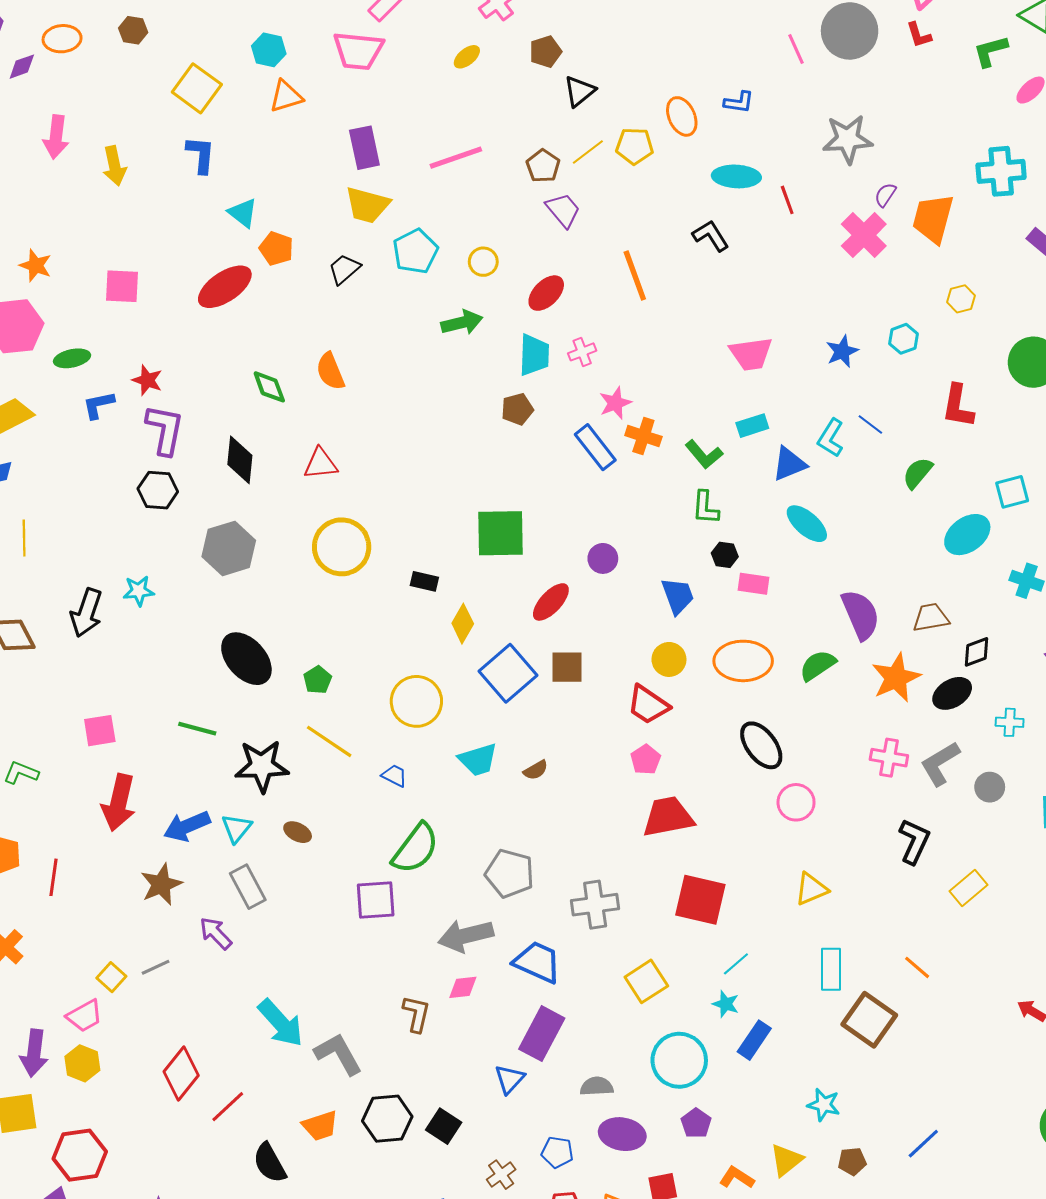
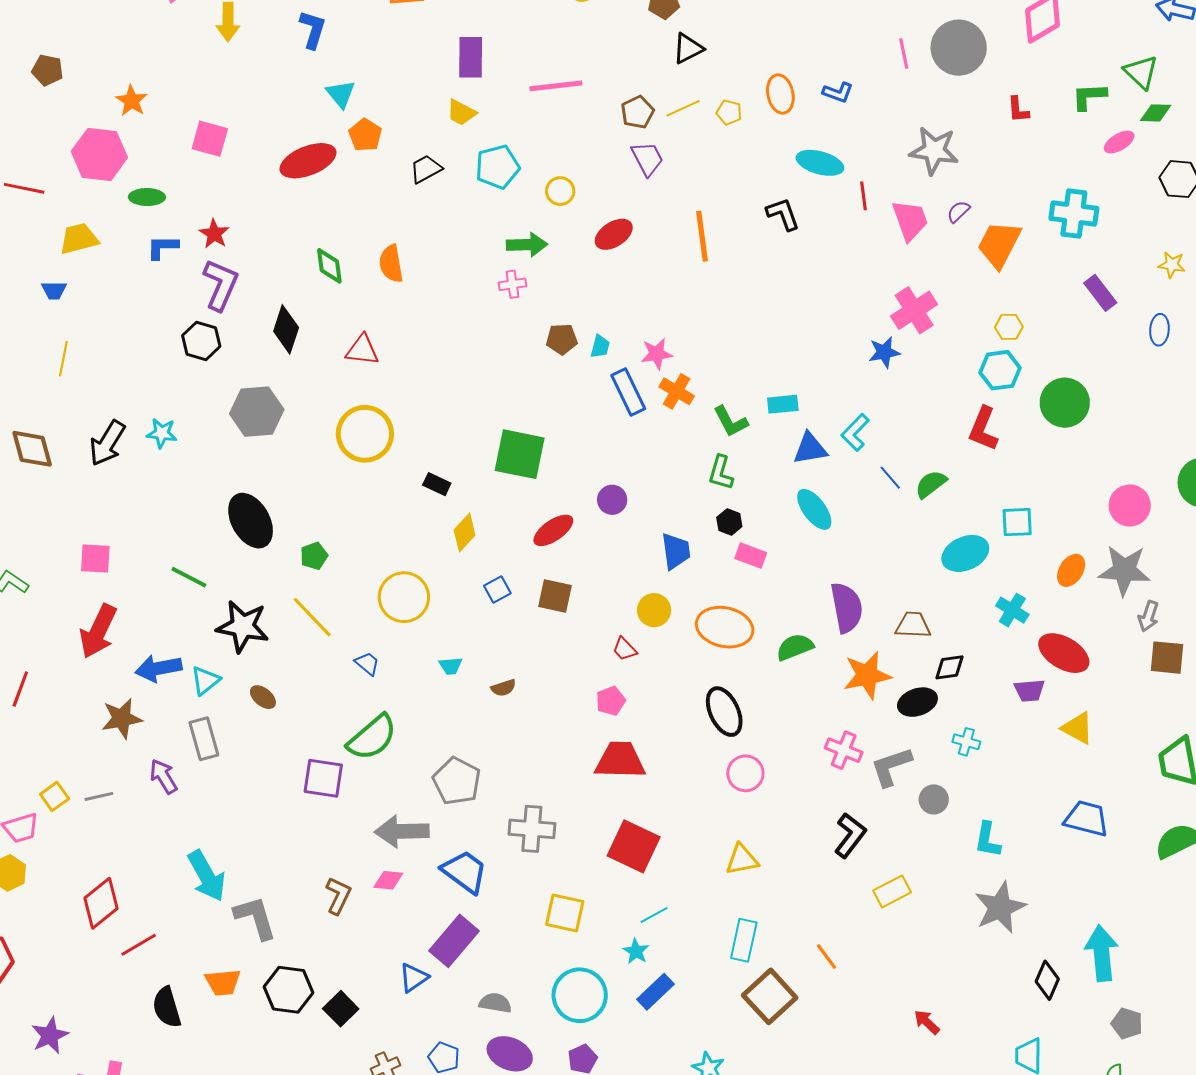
red L-shape: (919, 35) -> (1018, 110), moved
yellow pentagon: (635, 146) -> (729, 112), size x0.7
yellow trapezoid: (367, 205) -> (461, 113), size x0.7
pink cross: (864, 235) -> (914, 310), moved
cyan hexagon: (904, 339) -> (1000, 370), moved, size x1.4
pink cross: (582, 352) -> (512, 284), moved
pink trapezoid: (751, 354) -> (910, 220), moved, turned -114
cyan trapezoid: (534, 355) -> (600, 346), moved, size x0.6
blue line: (870, 424) -> (890, 478), moved
blue square: (508, 673) -> (497, 590), size x0.5
red trapezoid: (648, 705) -> (625, 649), size x0.6
cyan trapezoid: (478, 760) -> (451, 666), size x0.6
yellow square: (646, 981) -> (565, 913), turned 33

